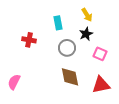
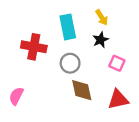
cyan rectangle: (58, 23) -> (68, 27), size x1.5
red cross: (29, 40) -> (34, 47), size x1.5
gray circle: (67, 48) -> (70, 63), moved

